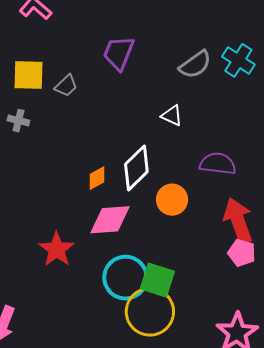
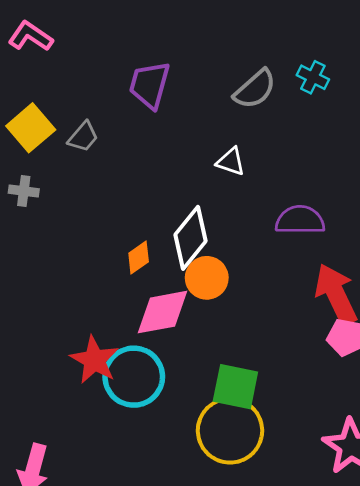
cyan cross: (238, 60) -> (313, 77), size x0.7
yellow square: (29, 75) -> (31, 128), turned -36
orange circle: (172, 200) -> (207, 278), moved
cyan circle: (125, 278) -> (134, 377), moved

